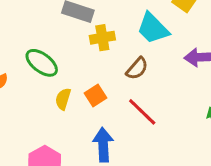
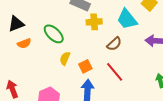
orange square: (96, 95) -> (85, 66), moved

